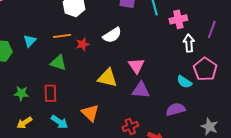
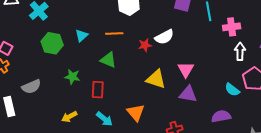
red star: (83, 44) -> (145, 45), moved
green star: (21, 93) -> (72, 77), moved

